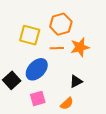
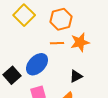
yellow square: (30, 35) -> (24, 15), moved, turned 30

